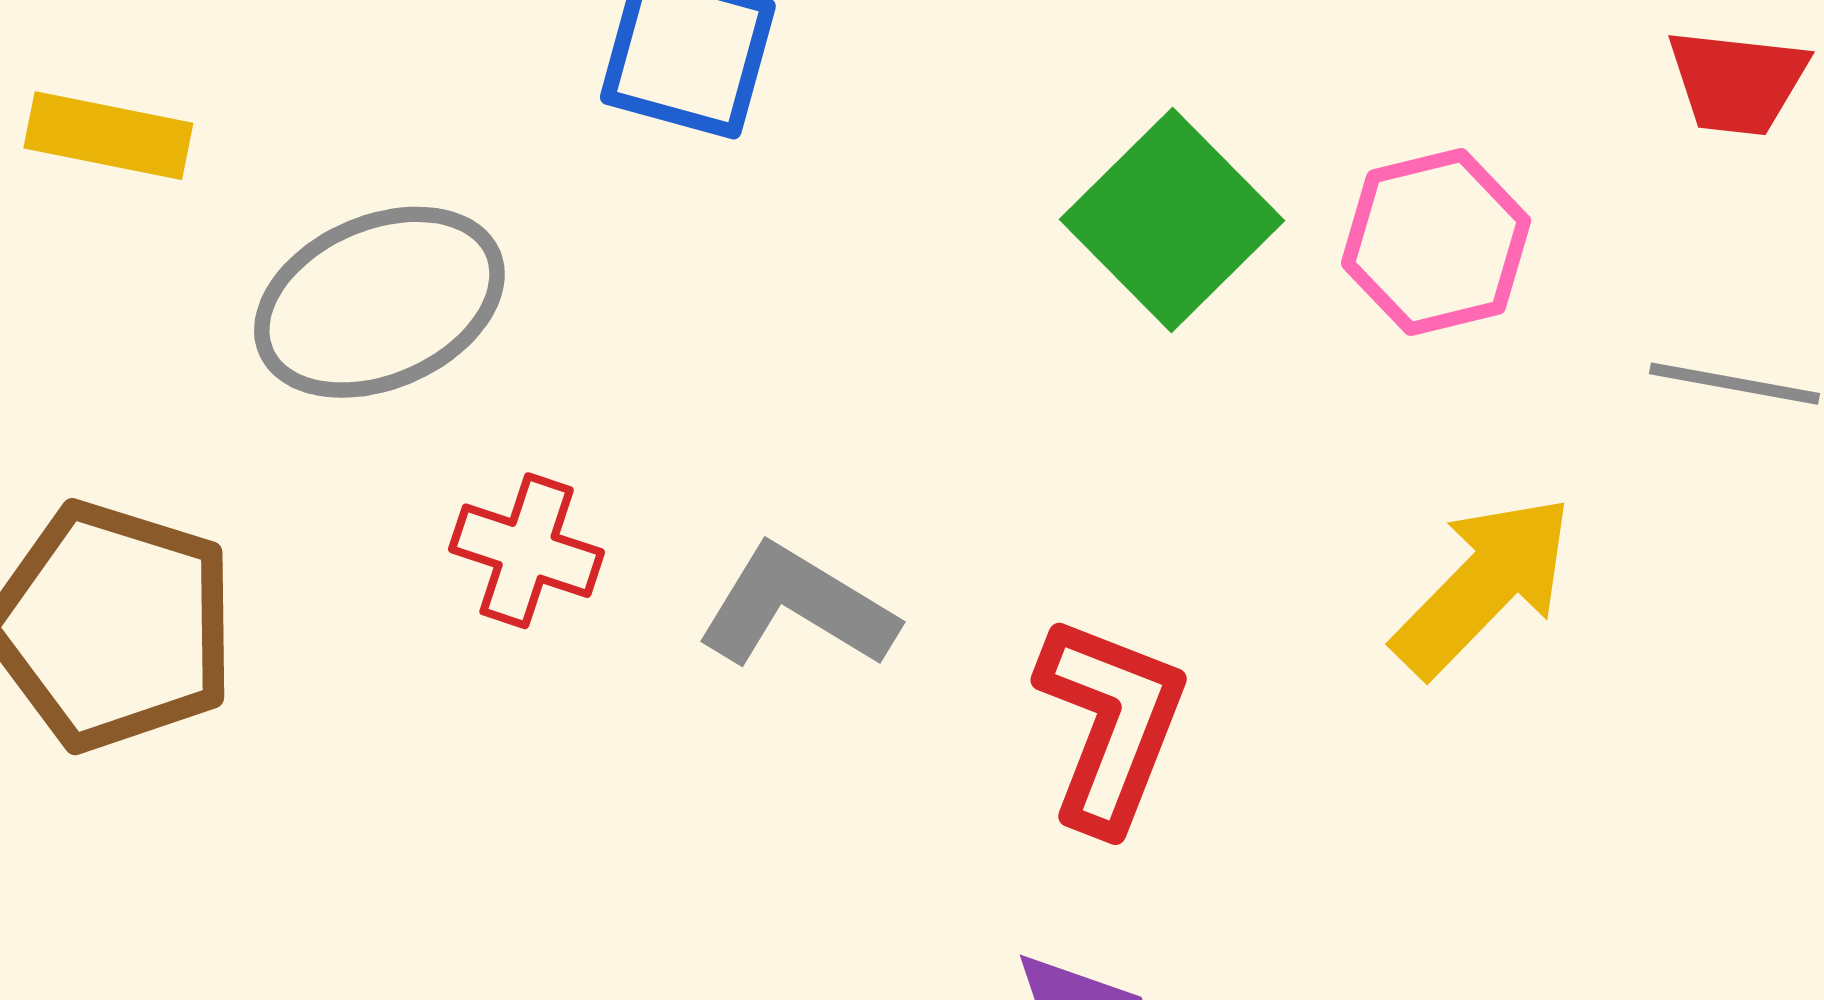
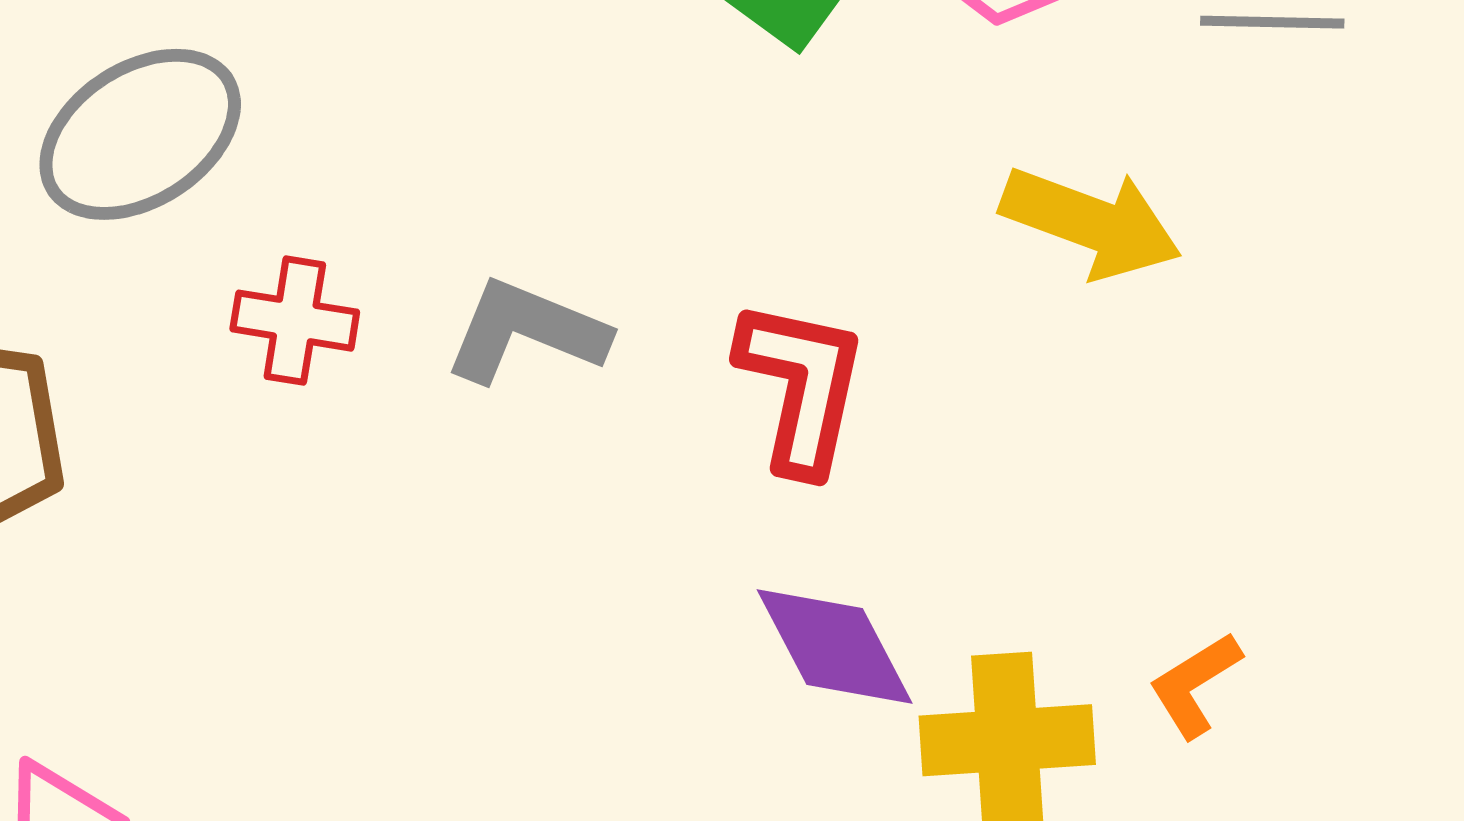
yellow arrow: (1483, 586) -> (1091, 223), turned 75

